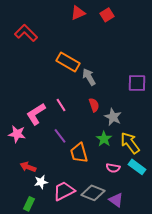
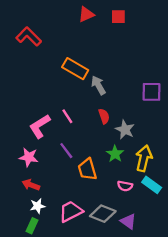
red square: (107, 15) -> (118, 17), turned 32
pink star: (17, 134) -> (29, 157), moved
yellow arrow: (130, 143) -> (144, 158), turned 50
white star: (41, 182) -> (38, 206), moved

